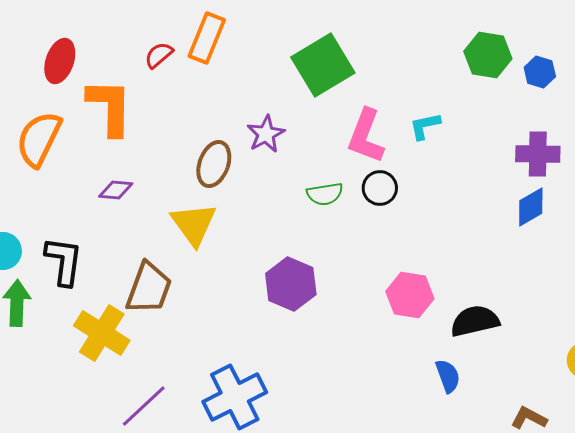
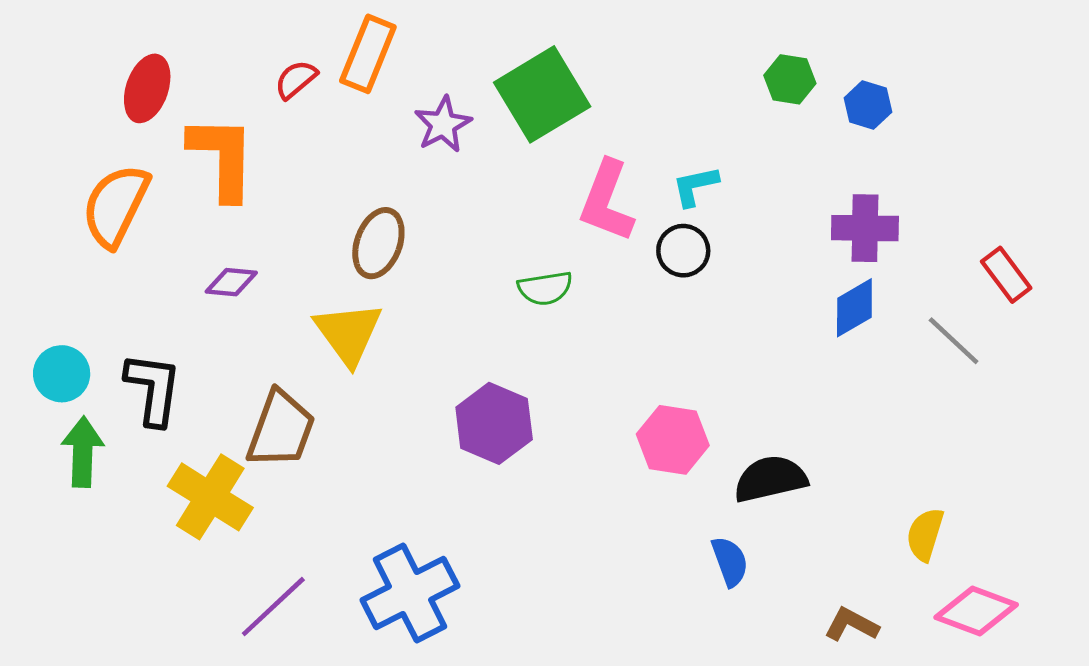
green hexagon: (488, 55) -> (790, 79), size x0.7
purple star: (266, 134) -> (443, 124), moved
black circle: (380, 188) -> (683, 251), moved

